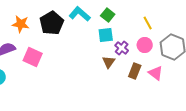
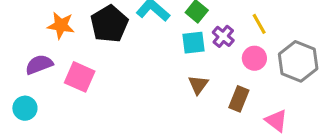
purple cross: (122, 48) -> (223, 36), moved
pink triangle: (156, 73) -> (276, 121), moved

